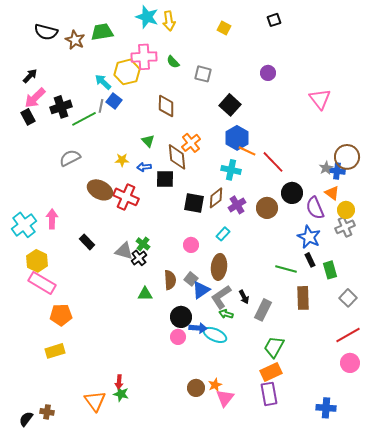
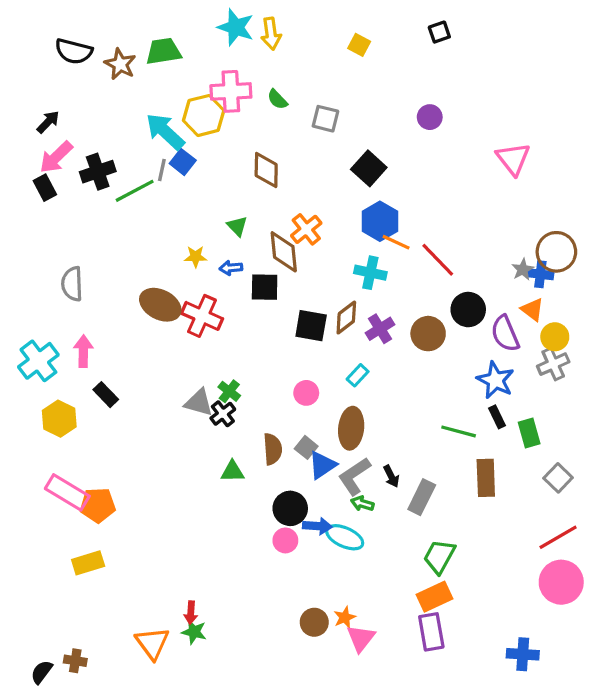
cyan arrow: (103, 82) -> (165, 132), size x1.5
gray semicircle: (70, 158) -> (72, 284), moved, turned -65
black rectangle: (87, 242) -> (106, 395), moved
pink rectangle: (42, 283) -> (67, 492), moved
pink circle: (350, 363) -> (561, 582), size x1.4

